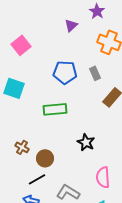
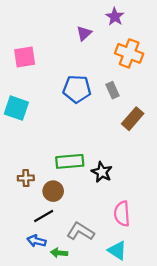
pink square: (21, 45) -> (25, 57), turned 30
green rectangle: (55, 109) -> (70, 161), moved
brown cross: (22, 147) -> (26, 178), turned -32

